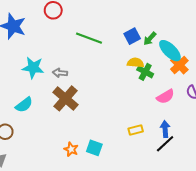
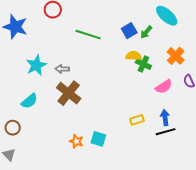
cyan ellipse: (170, 51) -> (167, 16), moved
cyan star: (33, 68) -> (36, 65), turned -30
black line: (165, 144) -> (166, 132), turned 30

